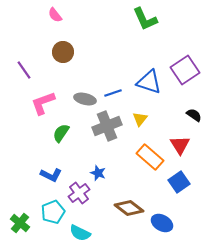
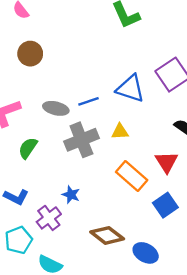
yellow triangle: (140, 119) -> (120, 132), turned 49

